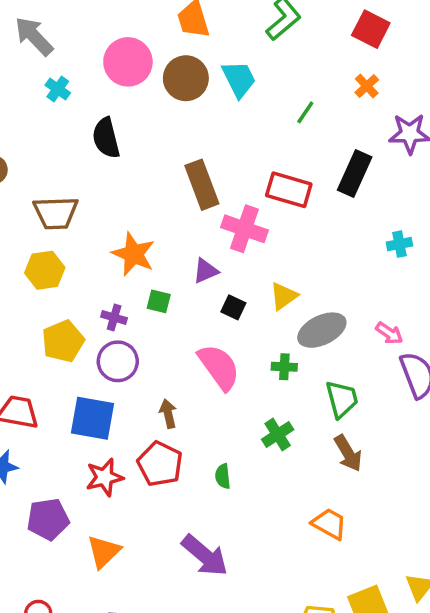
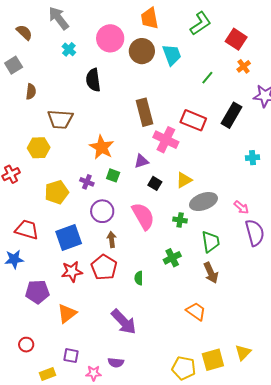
red square: (371, 29) -> (236, 39), moved
yellow hexagon: (45, 270) -> (39, 148), moved
purple circle: (118, 361) -> (102, 211), moved
blue square: (93, 418) -> (69, 237), turned -36

